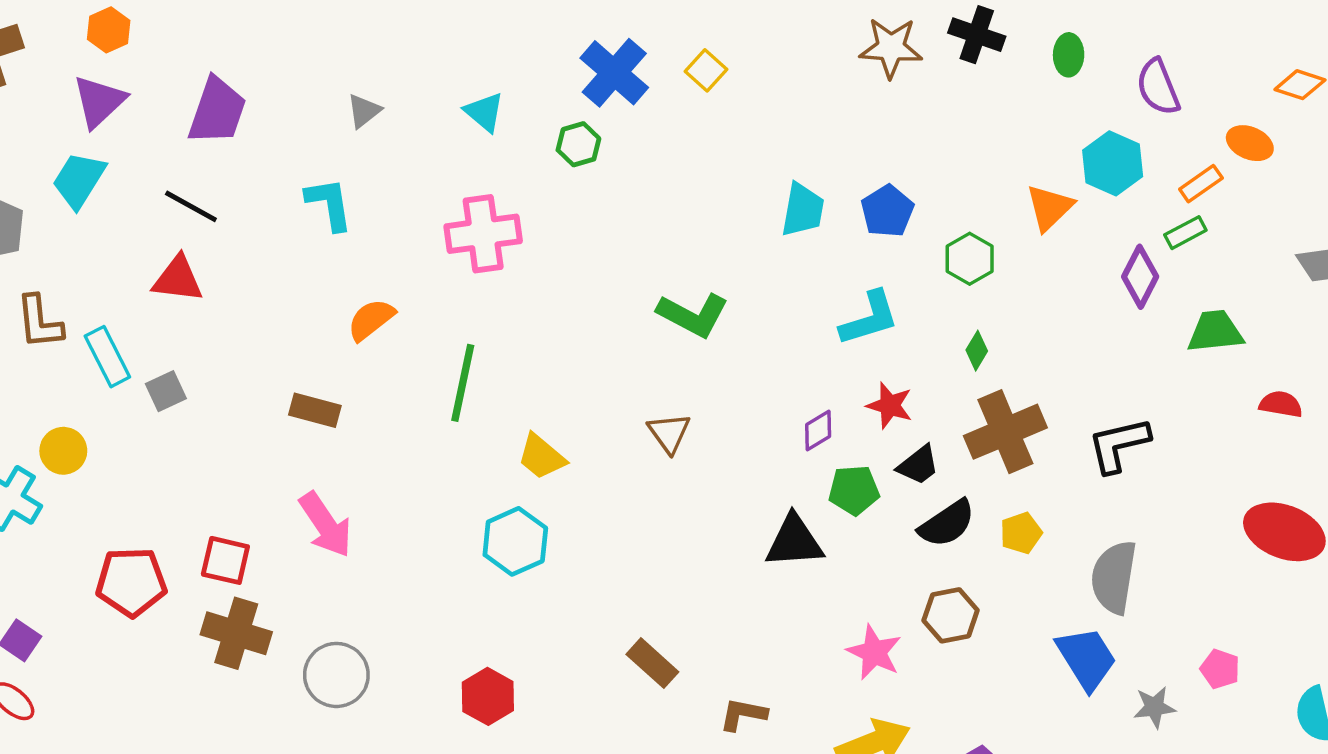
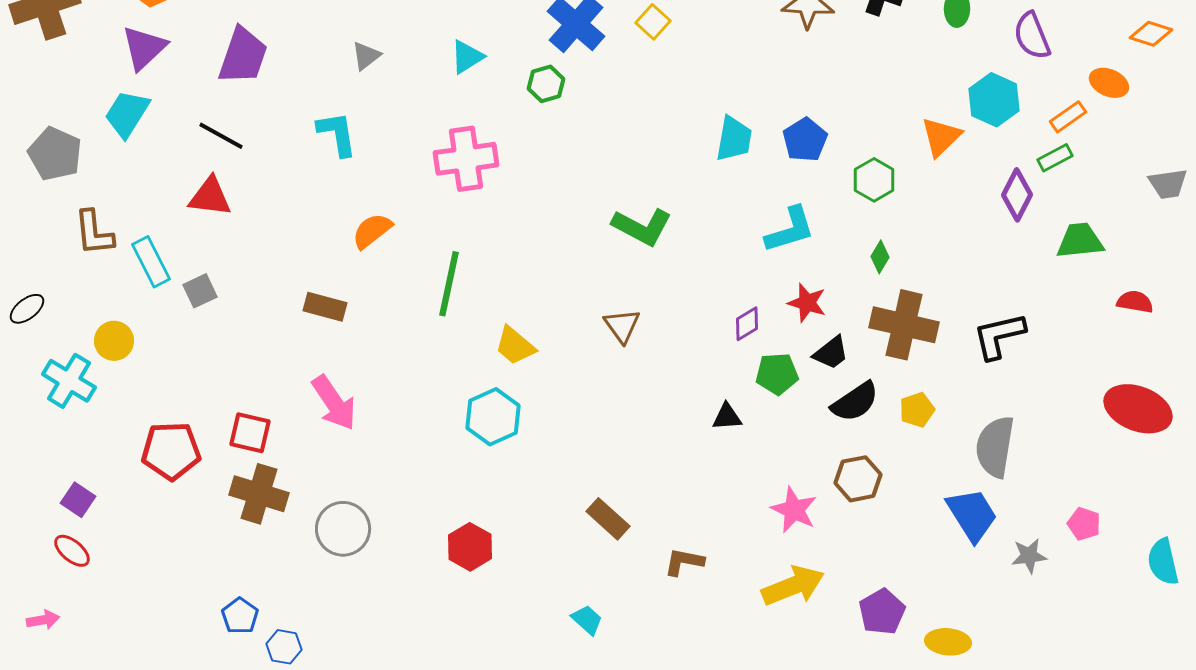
cyan triangle: (484, 112) -> (467, 57), turned 48
brown cross: (1005, 432) -> (904, 325), turned 36
black triangle: (794, 541) -> (727, 417), size x0.6

